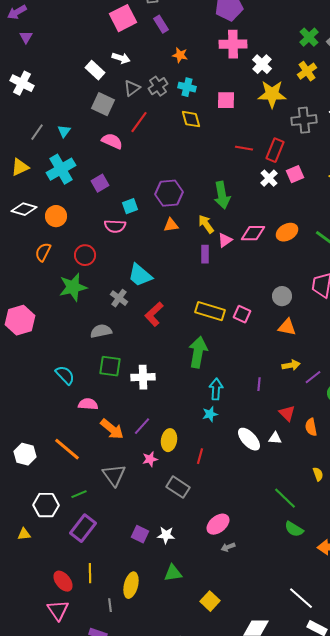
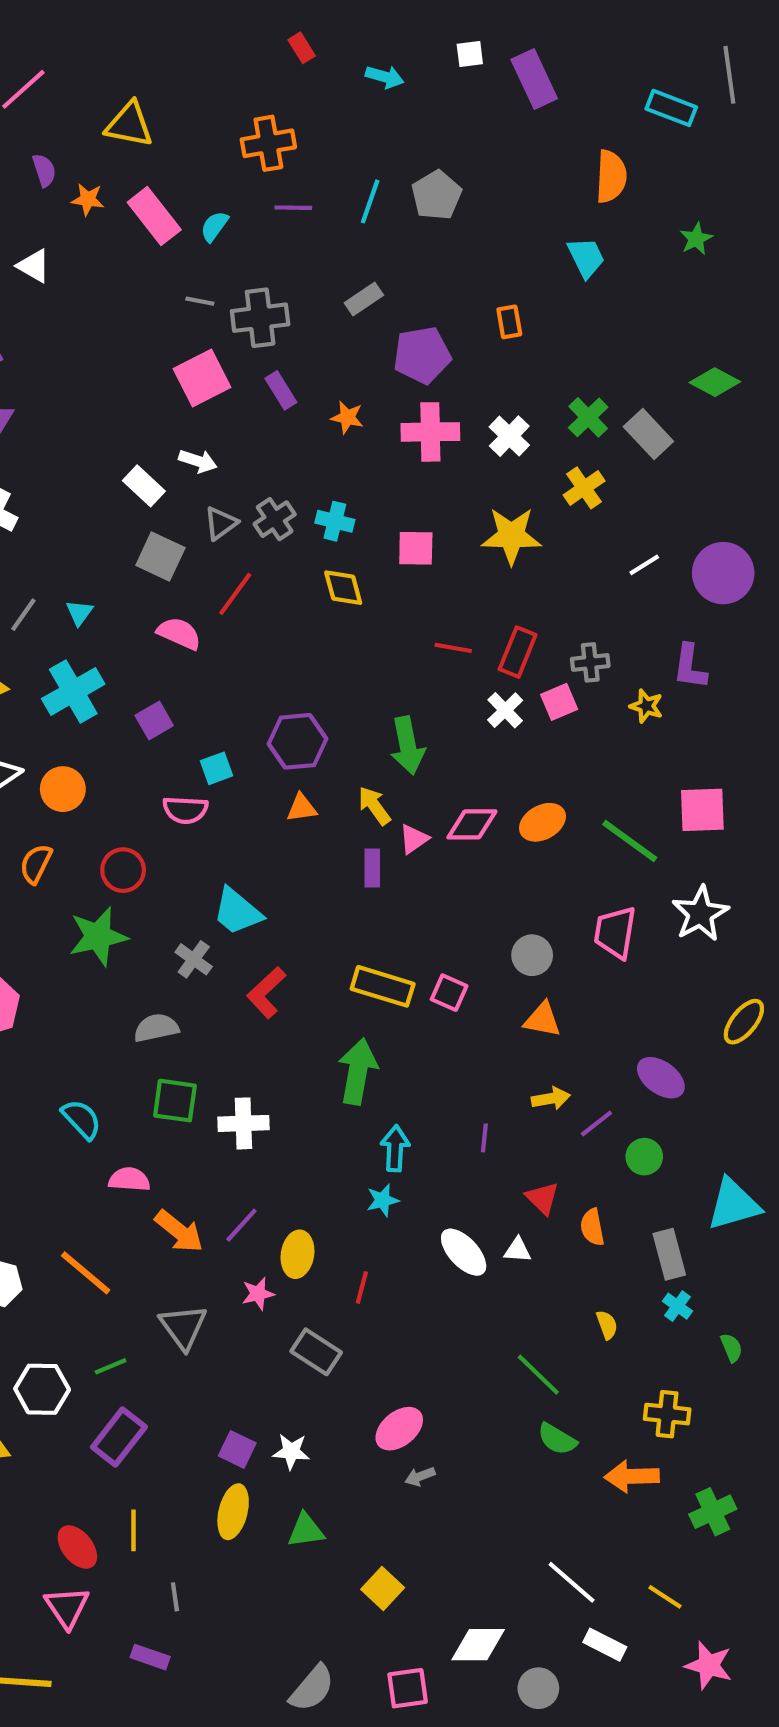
orange star: (180, 55) -> (347, 417), moved
white cross: (262, 64) -> (509, 436), moved
gray cross: (304, 120) -> (590, 662), moved, size x0.7
yellow ellipse: (131, 585) -> (233, 1512), moved

